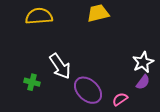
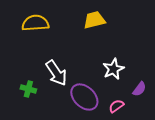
white star: (143, 62) -> (113, 69), moved

